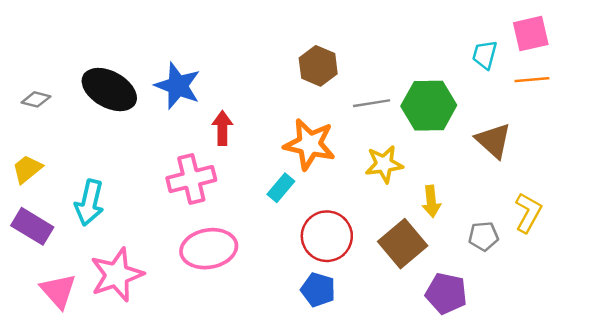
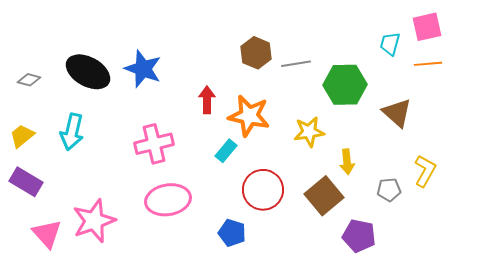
gray line: (372, 103) -> (296, 64), moved
red arrow: (222, 128) -> (207, 100), moved
cyan arrow: (89, 203) -> (72, 132), moved
blue pentagon: (318, 290) -> (232, 233), moved

